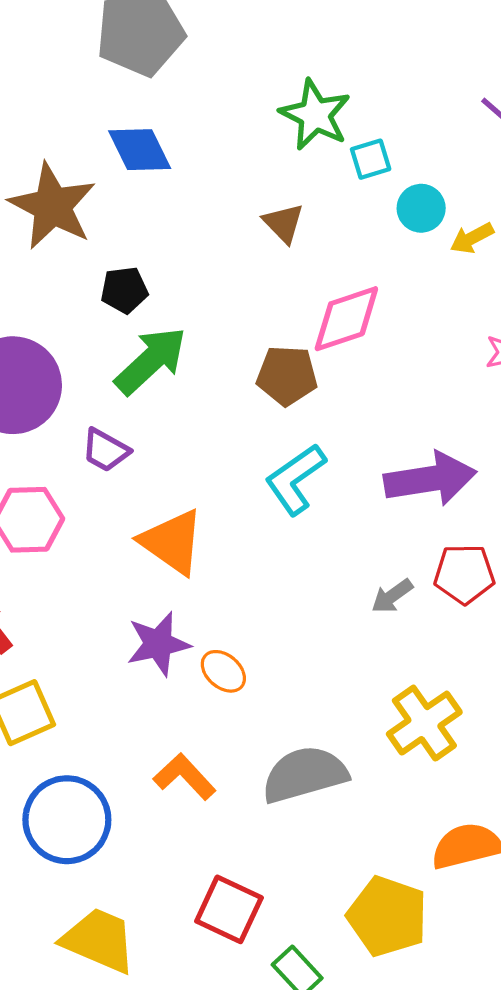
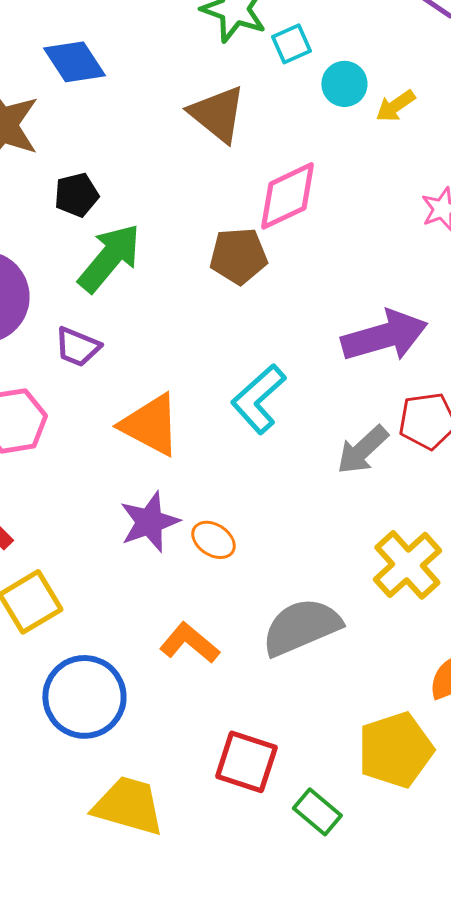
brown triangle: (283, 223) -> (217, 114), size x1.5
cyan L-shape: (295, 479) -> (258, 399), moved
gray arrow: (392, 596) -> (362, 450), size x1.4
yellow pentagon: (387, 916) -> (395, 750), turned -30

